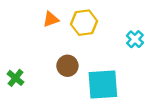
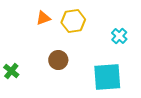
cyan square: (103, 85) -> (107, 77), moved

